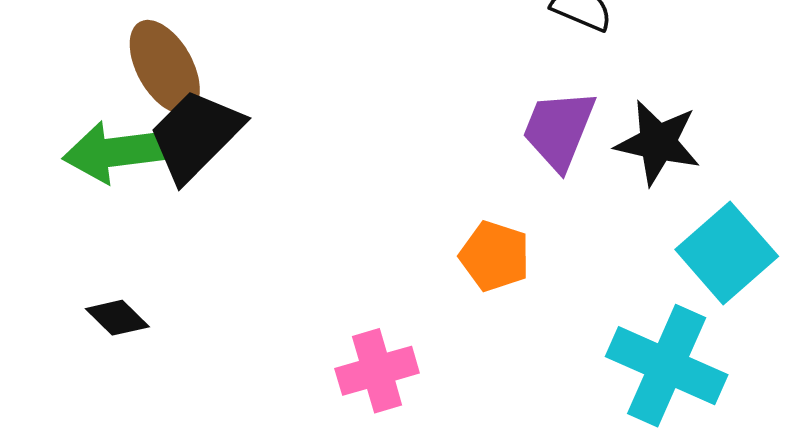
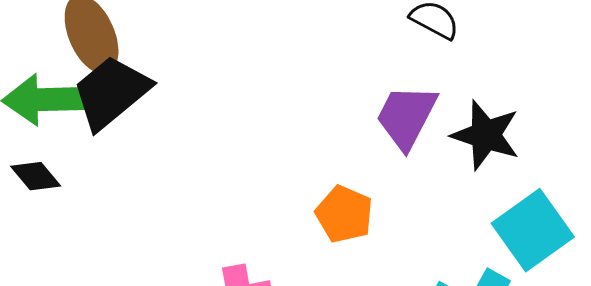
black diamond: (117, 318) -> (36, 176), moved

